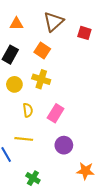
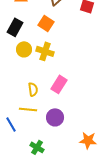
yellow circle: (14, 84) -> (24, 49), moved
yellow semicircle: (28, 110) -> (33, 89), moved
purple circle: (64, 145) -> (55, 117), moved

